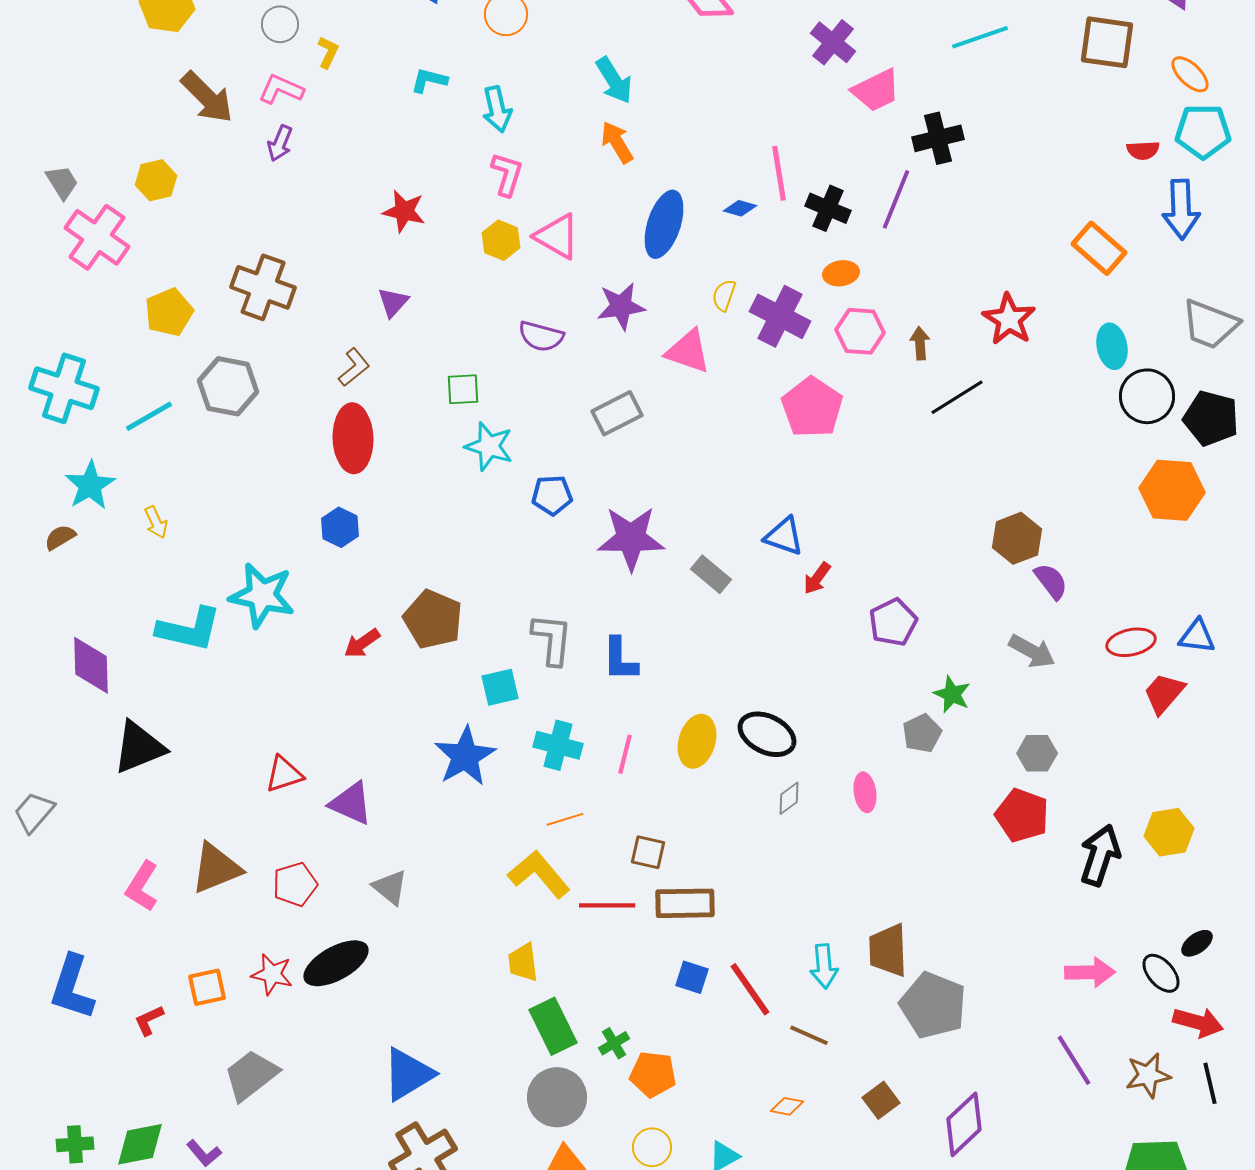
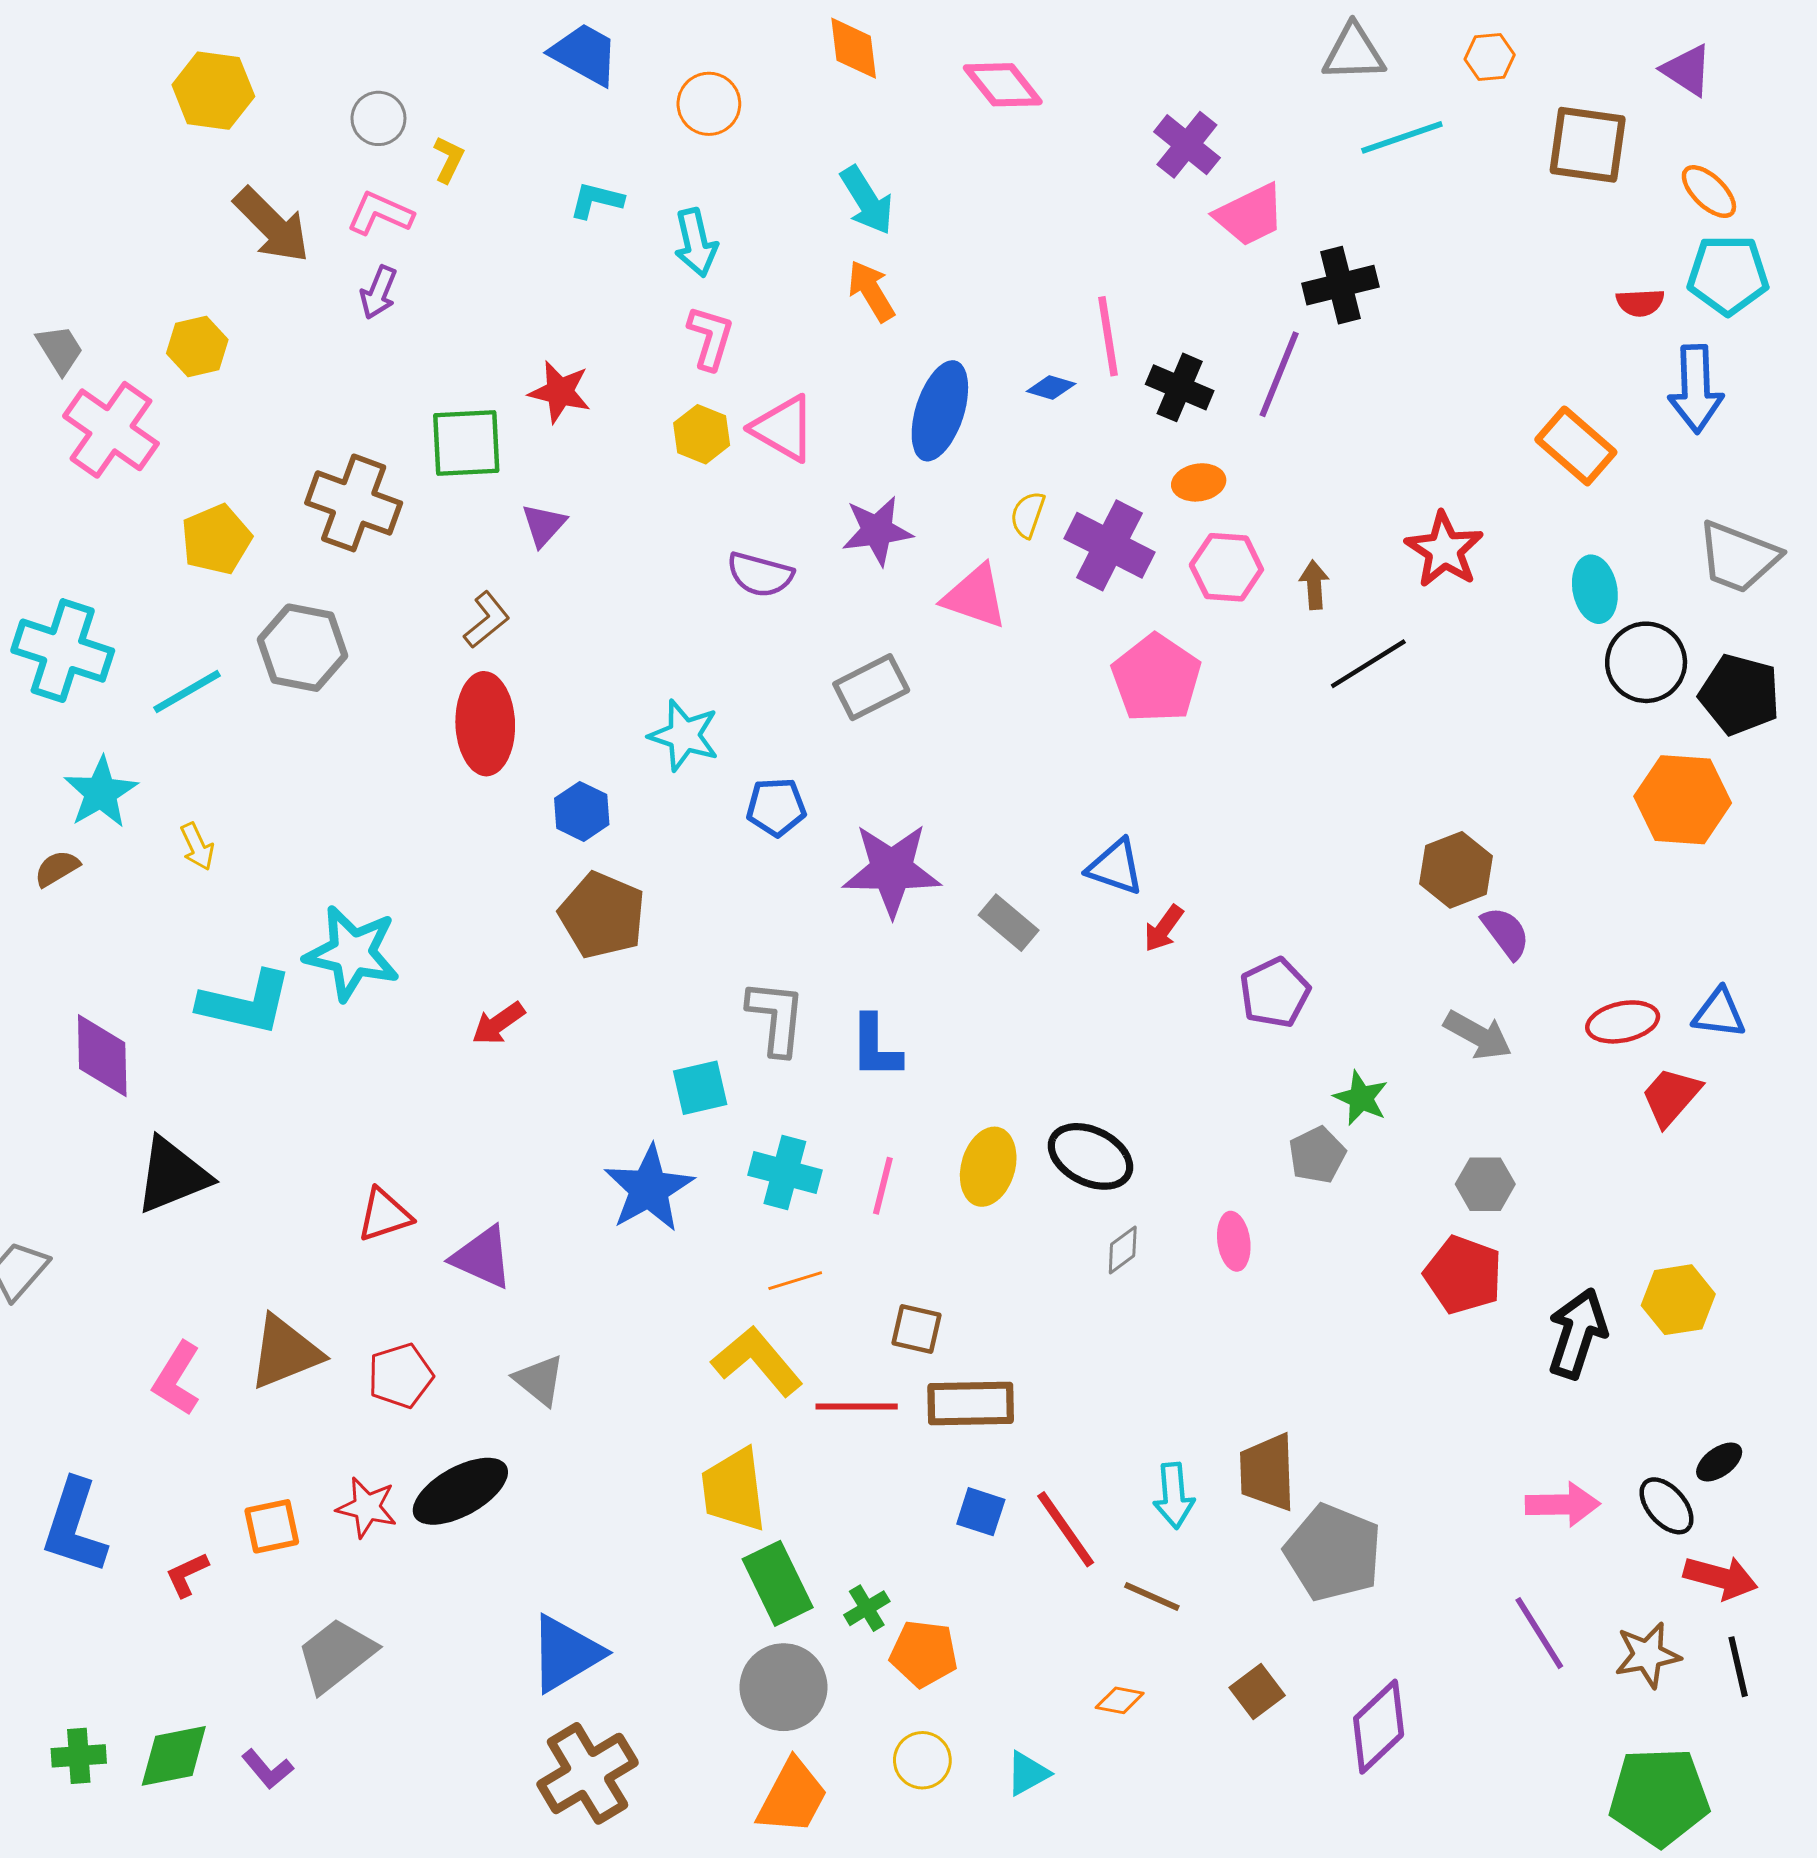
green square: (463, 389) -> (466, 443), moved, size x1.5
blue hexagon: (340, 527) -> (582, 811), moved
brown pentagon: (433, 619) -> (602, 915), moved
yellow trapezoid: (523, 962) -> (734, 1490), size x1.5

